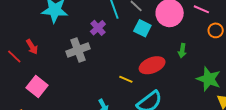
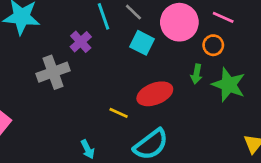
orange circle: (216, 30) -> (213, 45), moved
green star: (209, 79) -> (229, 85), moved

